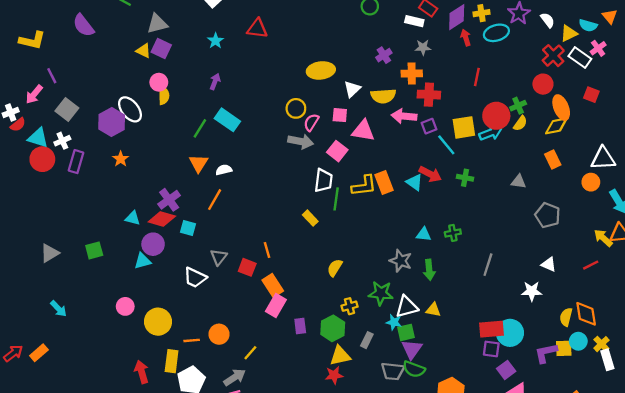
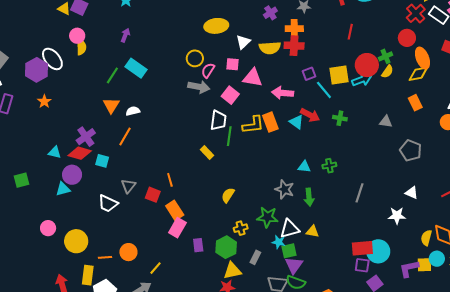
red cross: (429, 95) -> (294, 46), moved
pink arrow: (404, 116) -> (283, 93), moved

